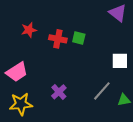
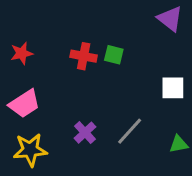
red star: (29, 30) -> (22, 53), moved
gray line: (102, 91) -> (130, 131), moved

